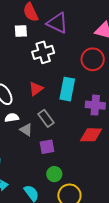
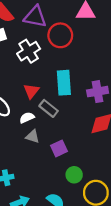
red circle: (93, 59) -> (60, 35), moved
white semicircle: (12, 118) -> (27, 118), moved
gray rectangle: (46, 118) -> (49, 108), moved

